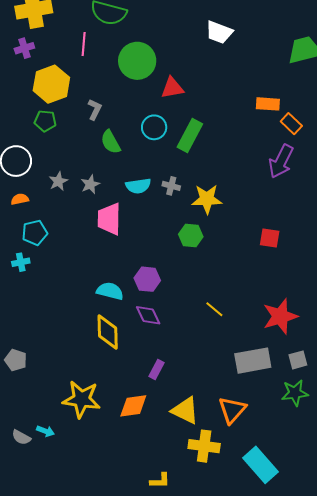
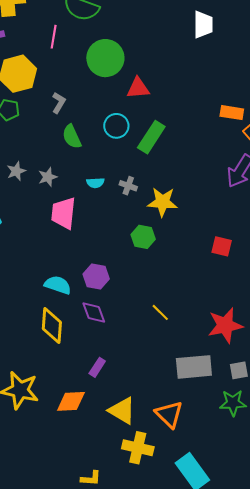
white trapezoid: (219, 32) -> (203, 25), moved, turned -116
cyan semicircle: (138, 186) -> (95, 183), size x0.7
orange triangle: (232, 410) -> (169, 414), turned -32

